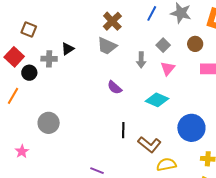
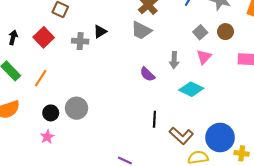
brown circle: (195, 44) -> (226, 32), moved
gray arrow: (141, 60) -> (174, 60), moved
black circle: (29, 73) -> (51, 113), moved
blue circle: (191, 128) -> (220, 137), moved

